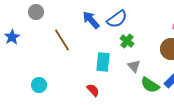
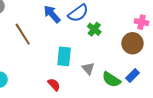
green cross: (127, 41) -> (94, 29), moved
gray triangle: (134, 66) -> (88, 68), moved

